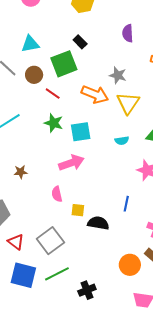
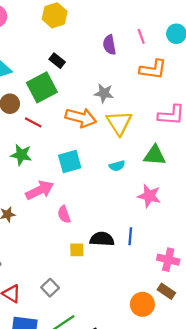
green star: (54, 123) -> (21, 155), moved
pink arrow: (71, 163) -> (40, 190), moved
pink semicircle: (57, 194) -> (64, 214), moved
black semicircle: (98, 223) -> (102, 239), moved
gray square: (50, 241) -> (50, 288), size x0.6

